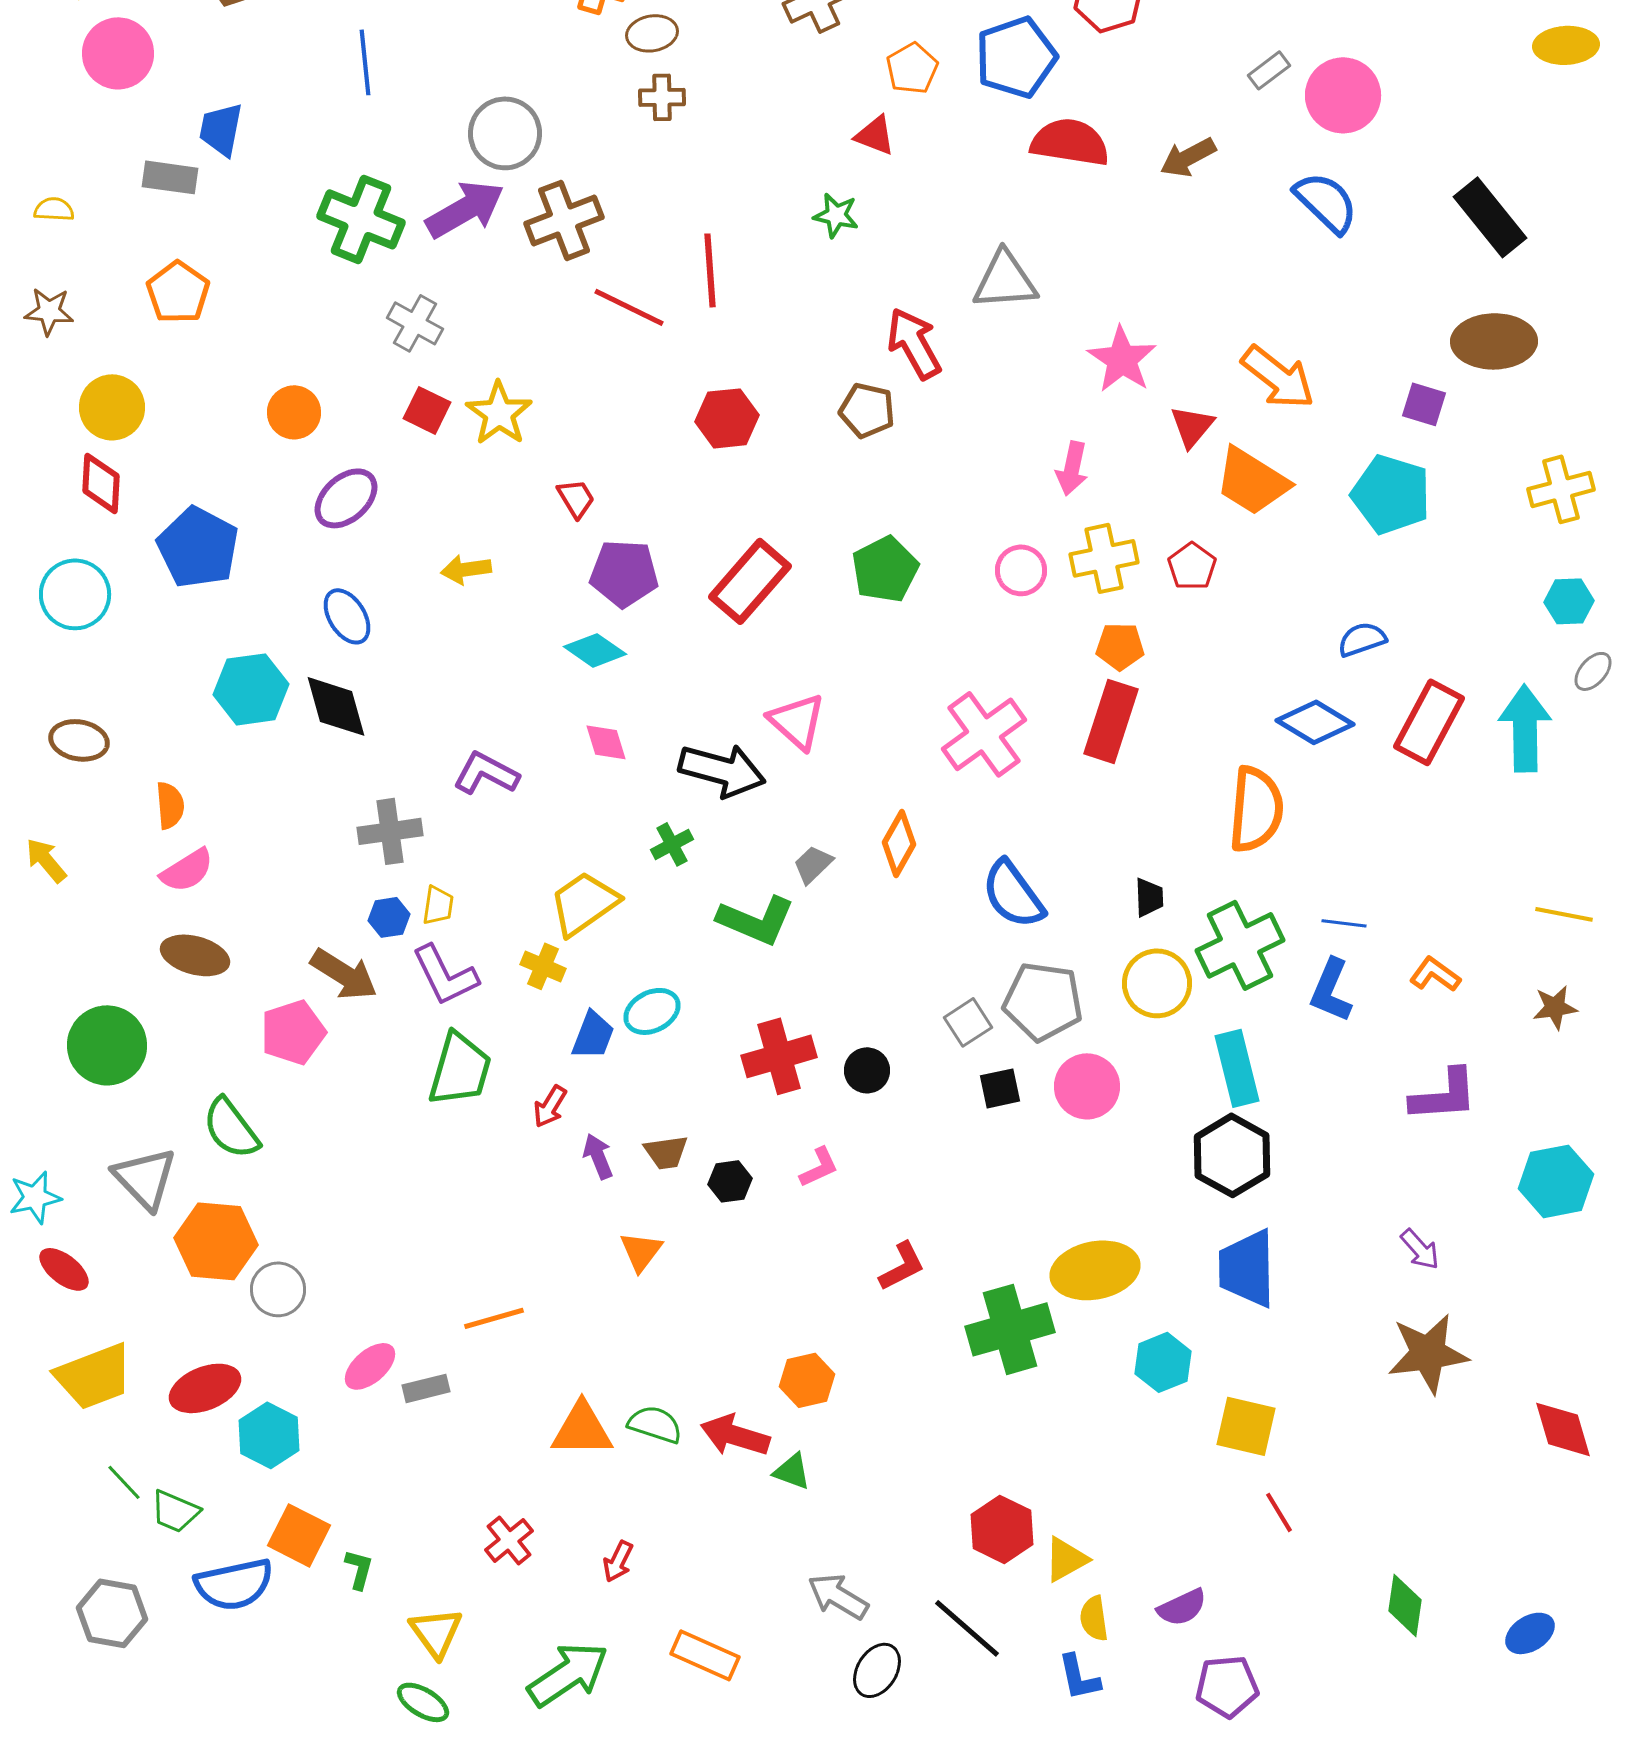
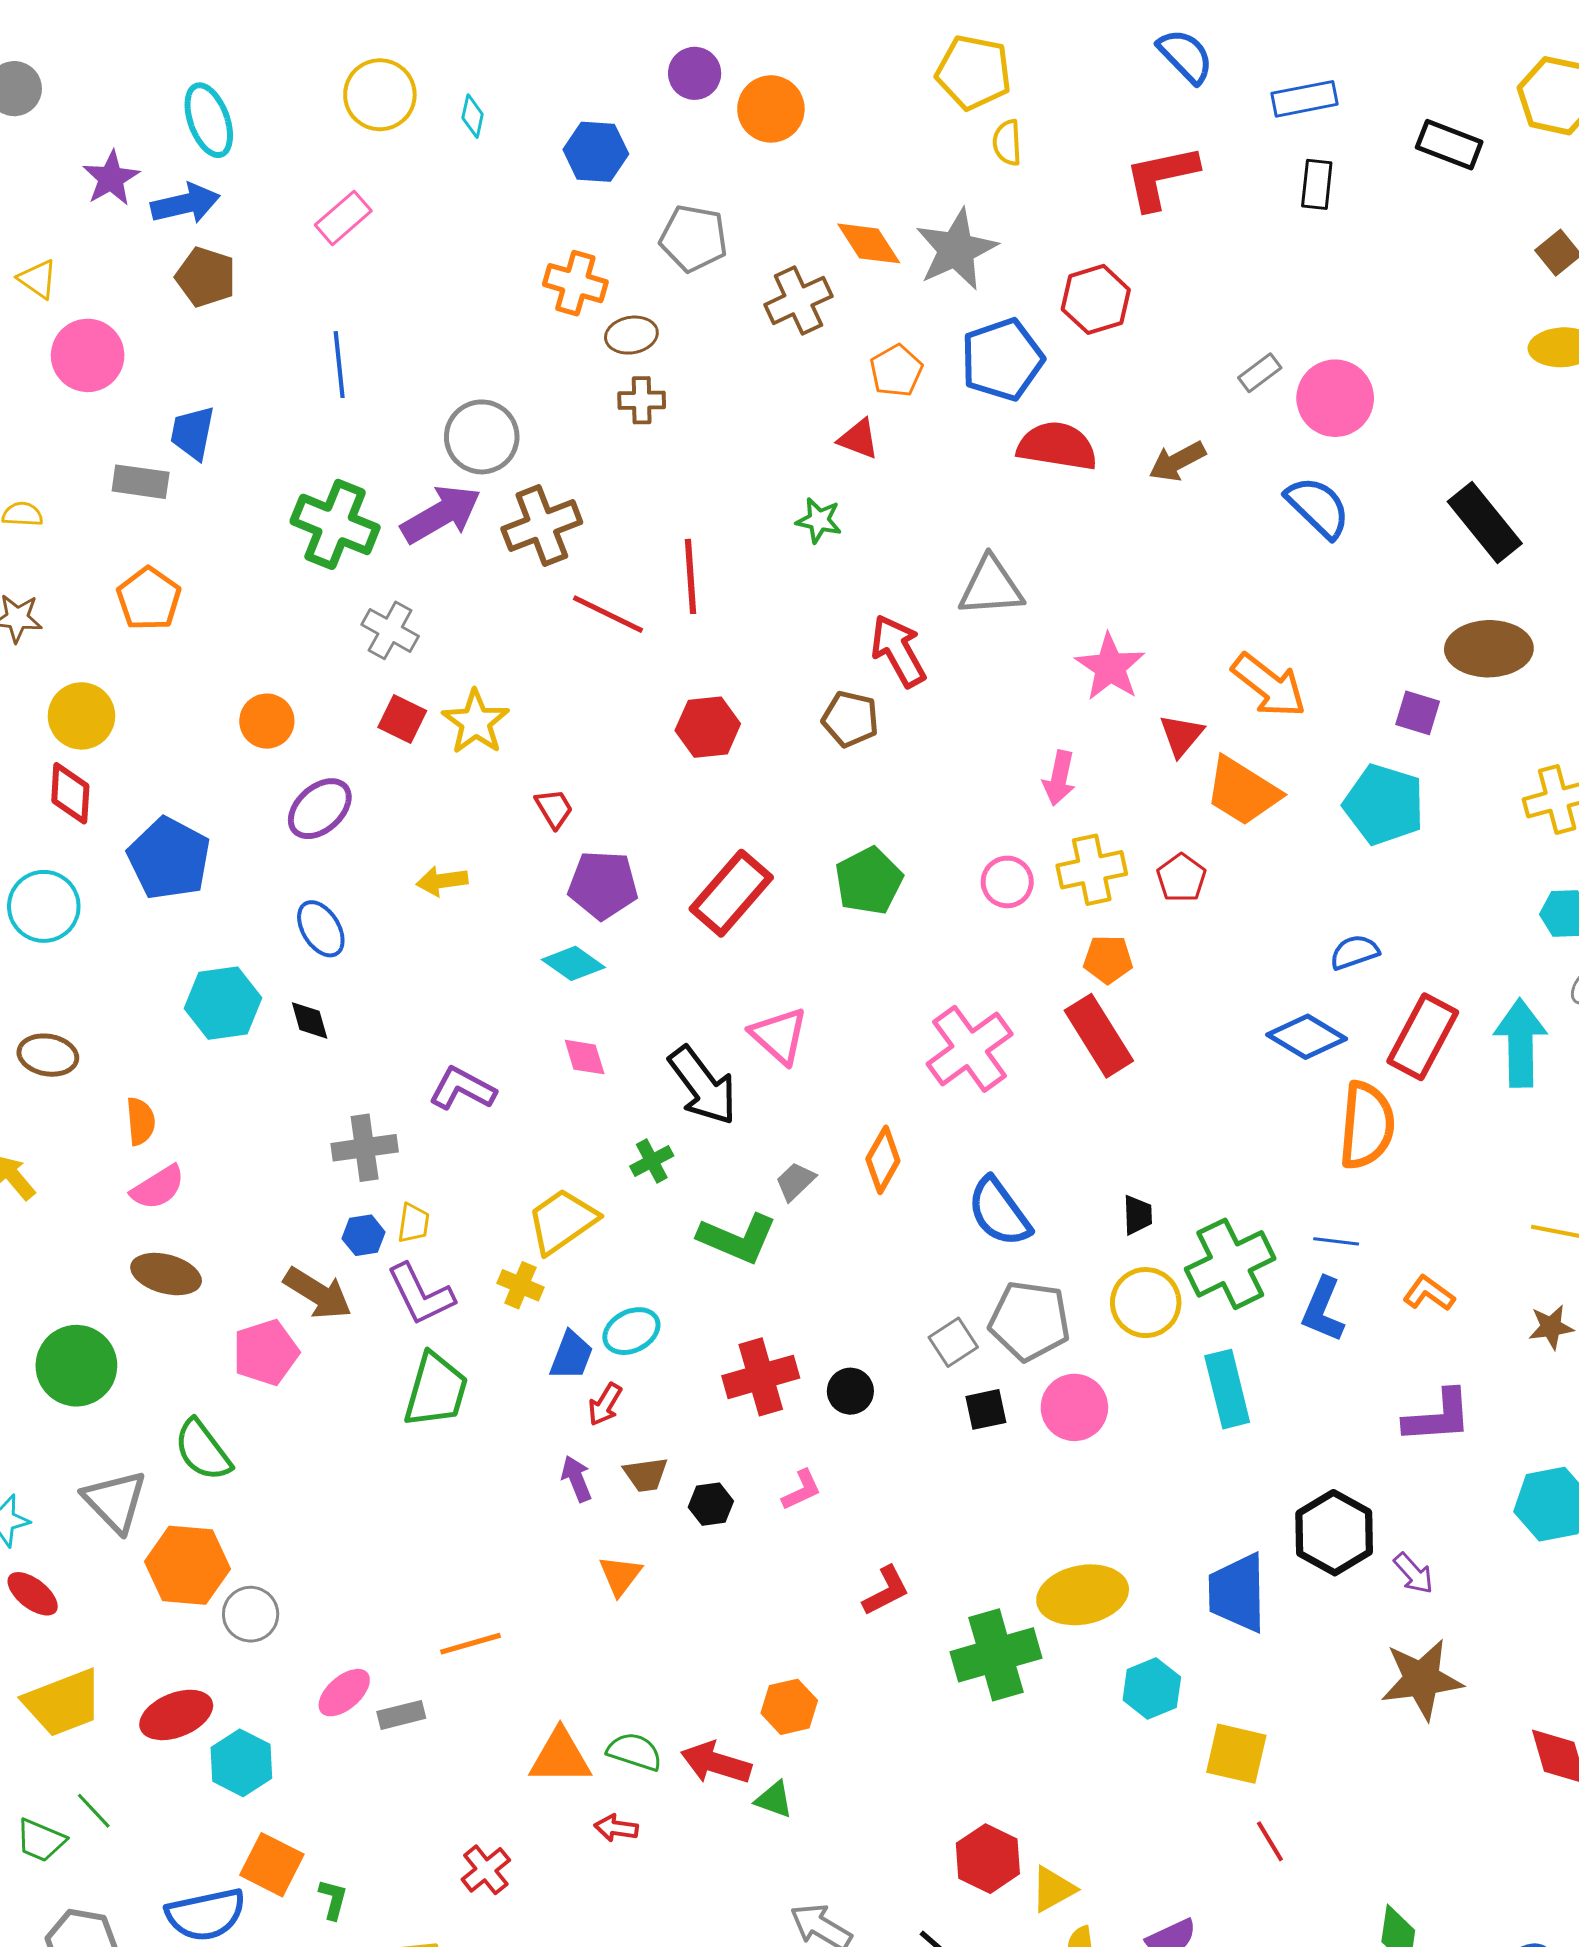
black diamond: (336, 706) -> (310, 1020), size x0.6
red rectangle: (1111, 721) -> (1099, 1036), turned -50
black arrow: (722, 770) -> (703, 1086), turned 38
orange semicircle: (1256, 809) -> (1367, 1125), moved
red arrow: (550, 1106) -> (605, 1404), moved
black hexagon: (1232, 1155) -> (1334, 1533), moved
green trapezoid: (175, 1511) -> (41, 1840), moved
red arrow: (618, 1561) -> (616, 1828), moved, turned 72

